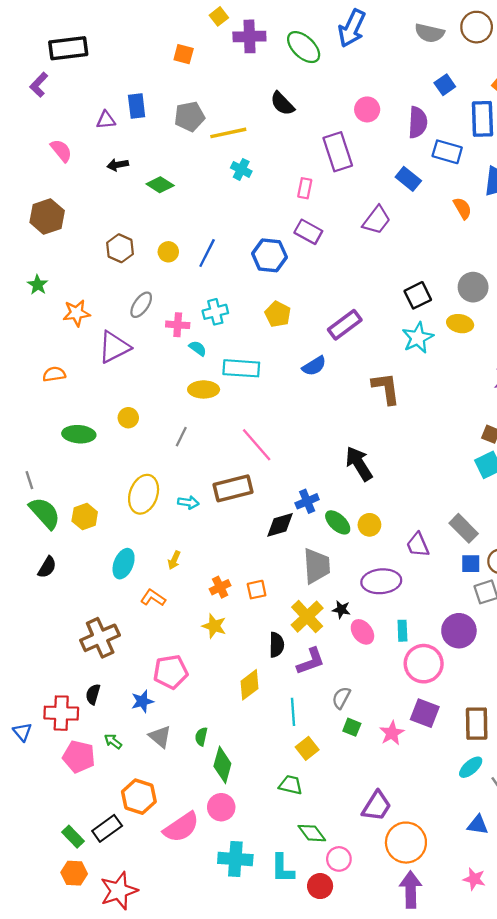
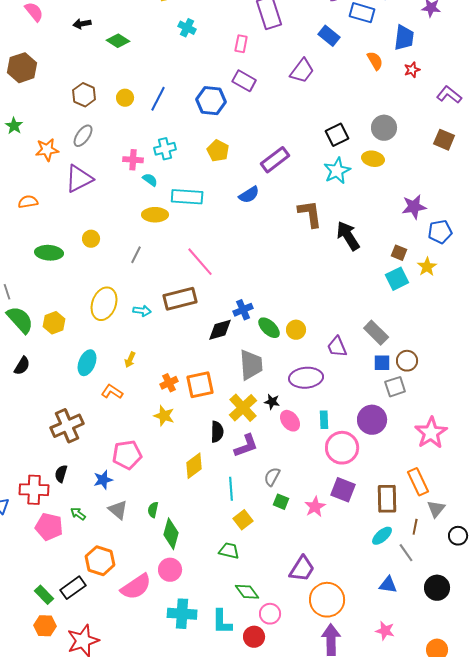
gray ellipse: (141, 305) -> (83, 136), moved
black arrow: (359, 464) -> (348, 236), moved
orange square: (257, 590) -> (200, 385), size x1.6

